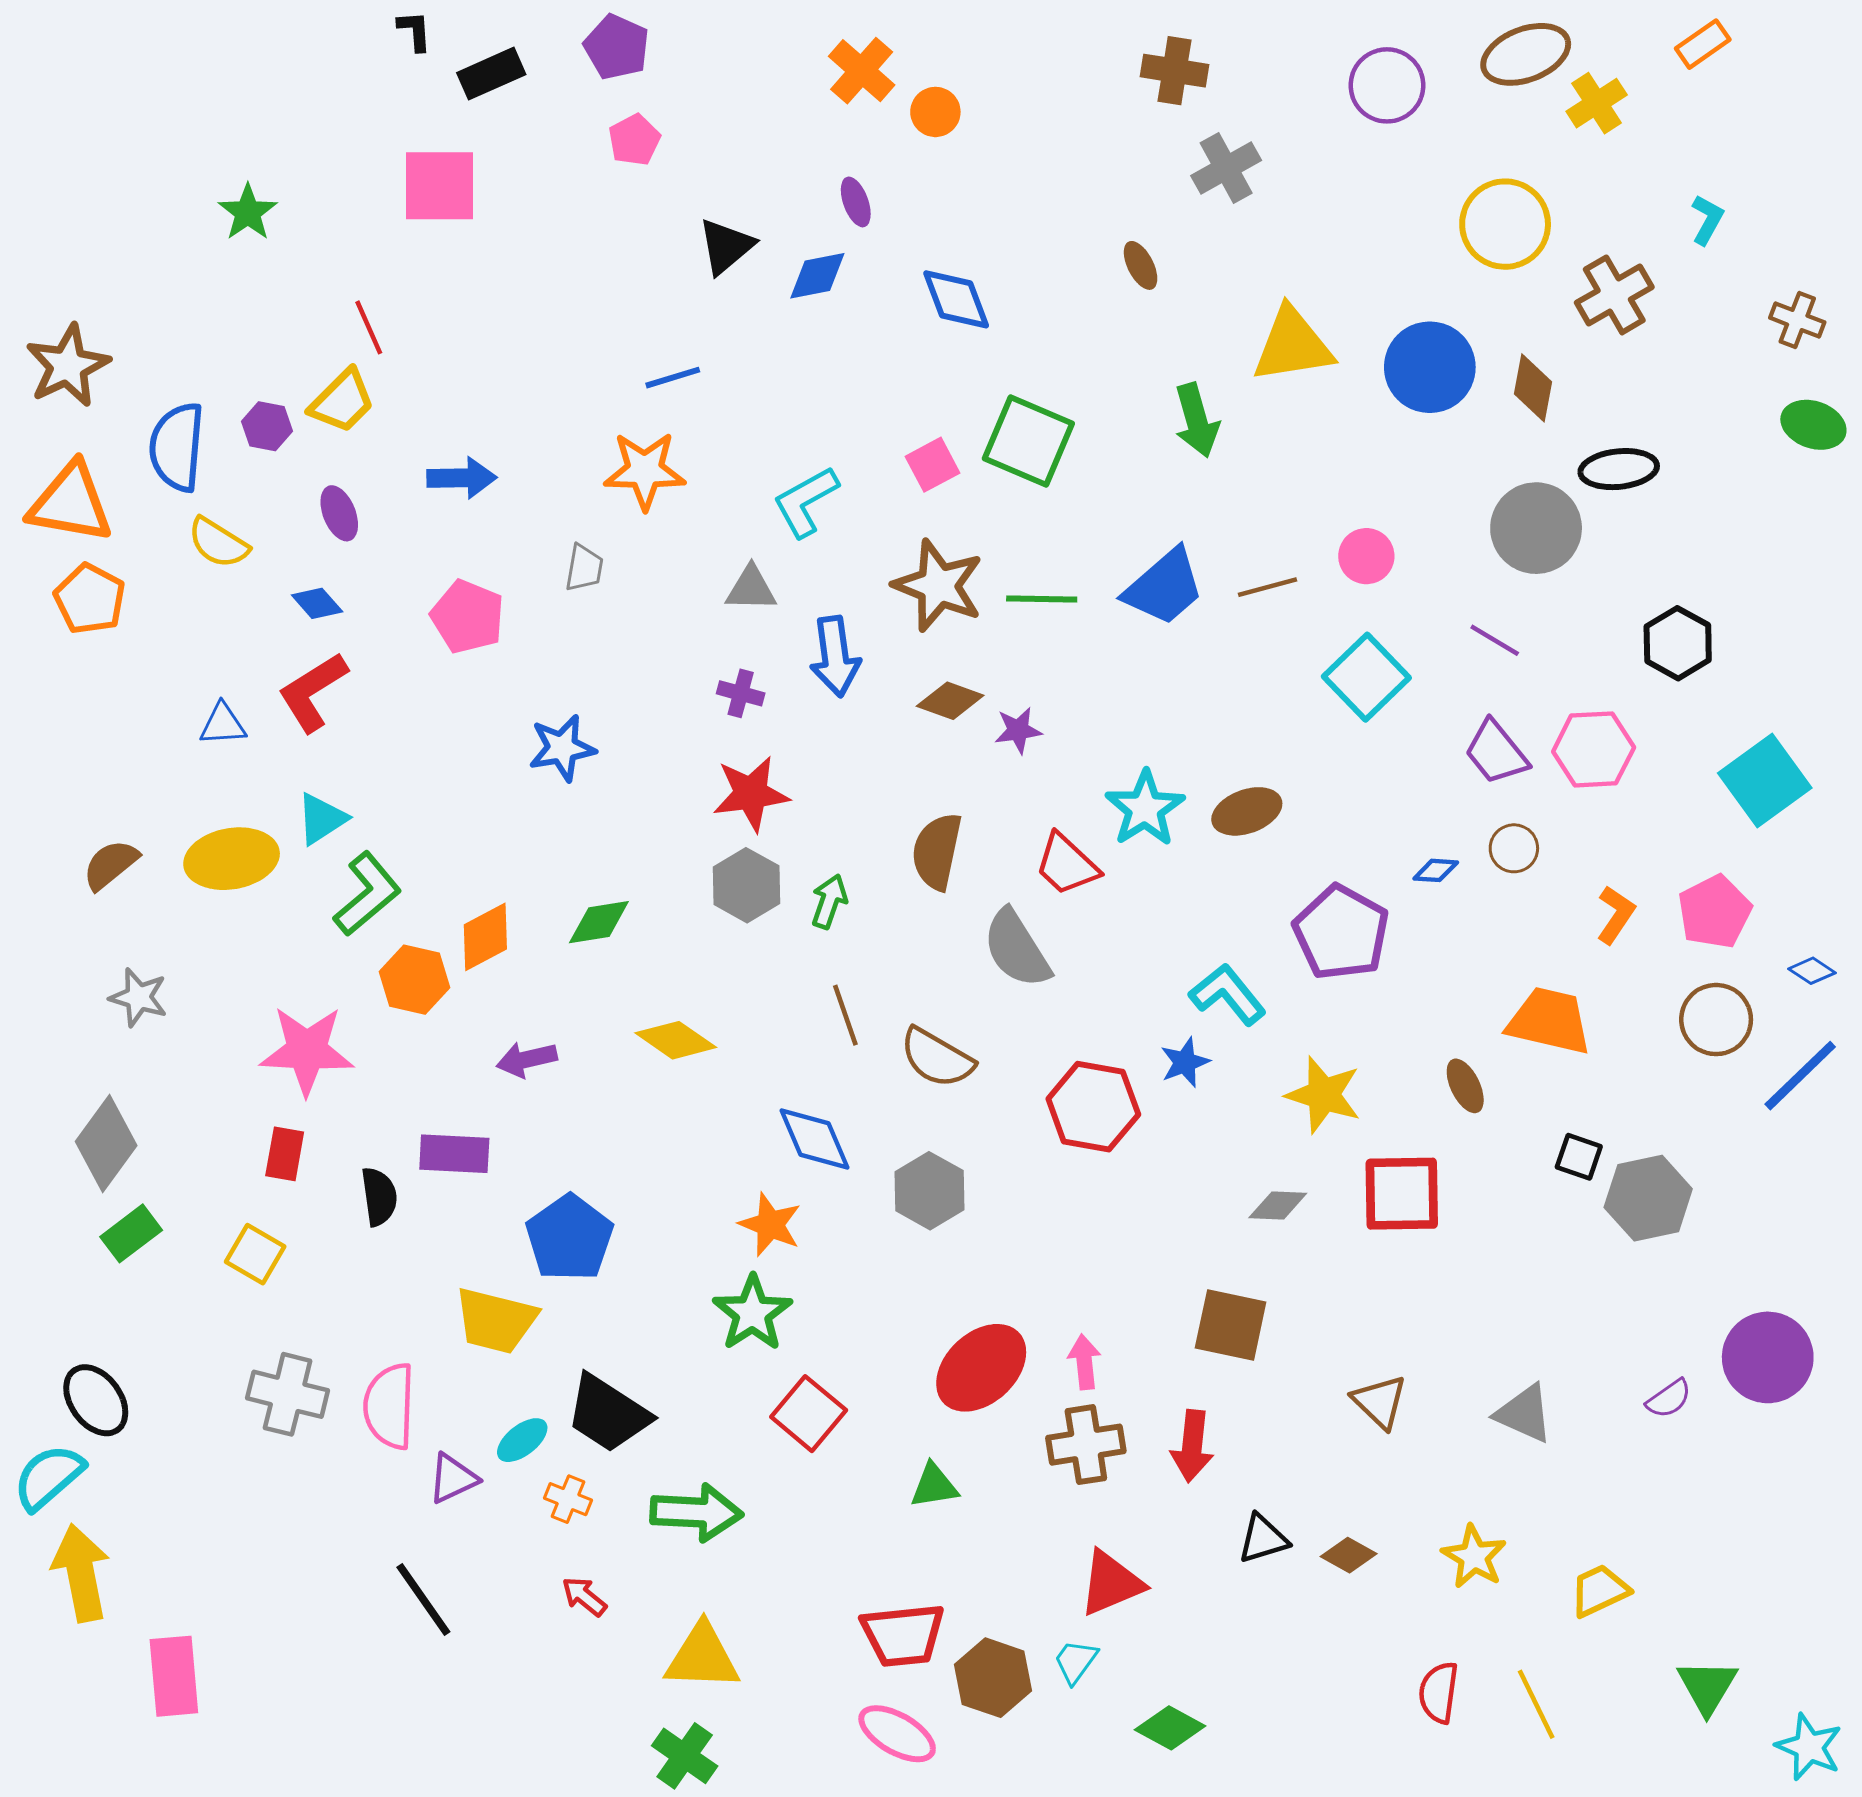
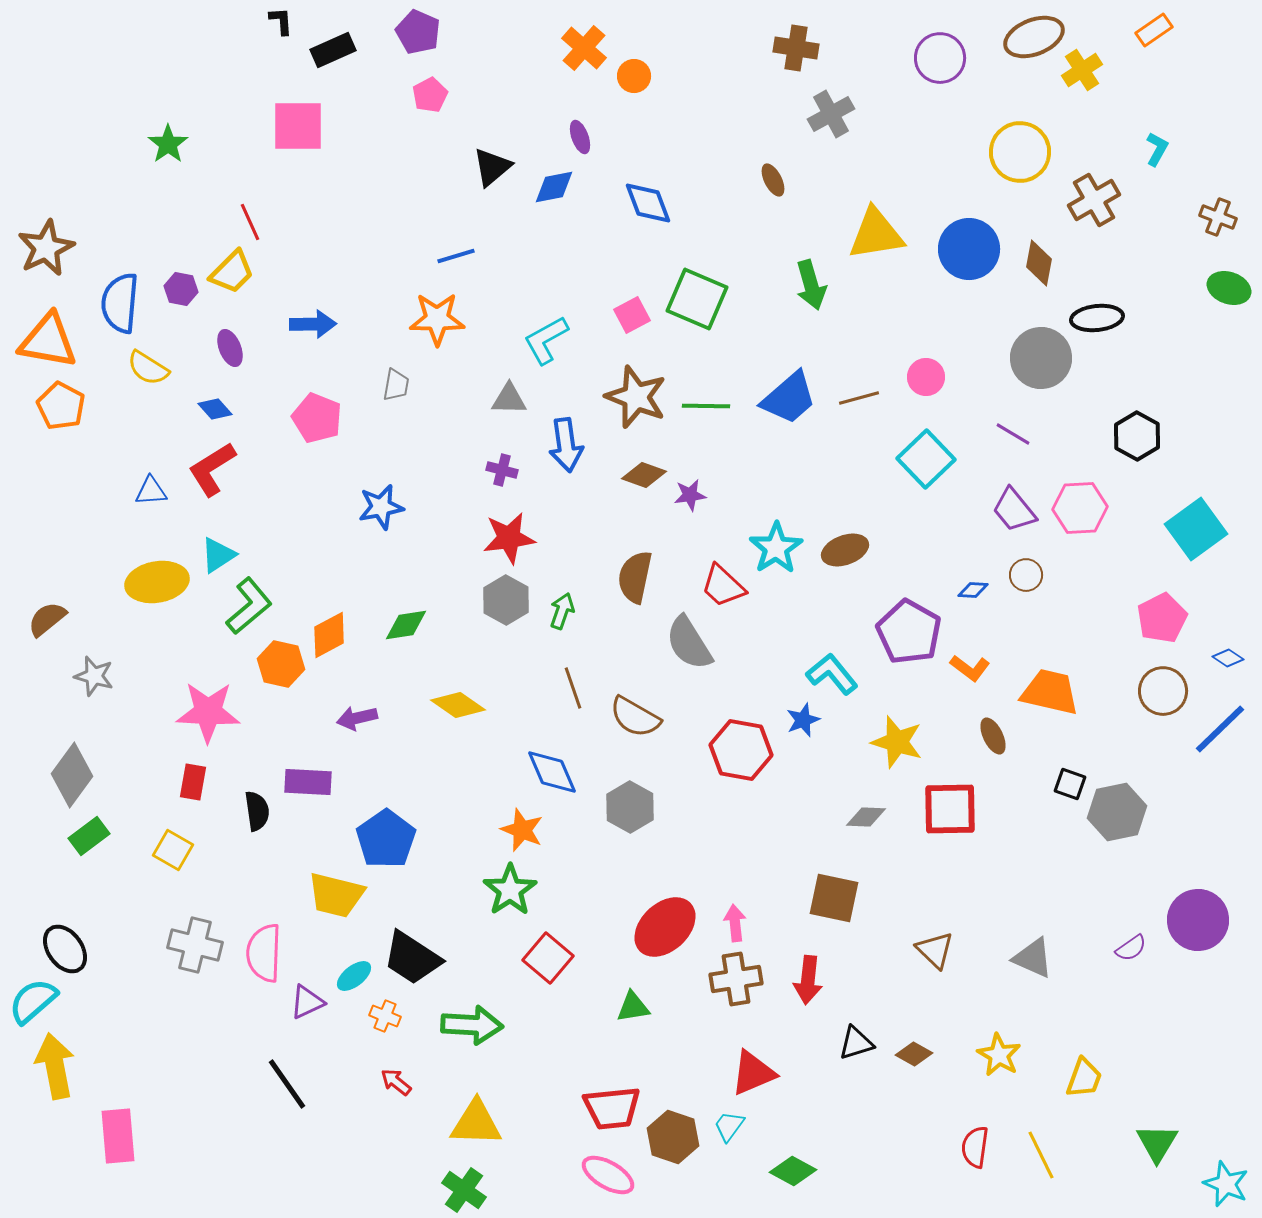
brown semicircle: (111, 865) -> (47, 619), moved
orange L-shape: (1616, 915) -> (970, 668), moved, turned 93
yellow trapezoid: (1599, 1591) -> (1084, 1078), turned 135

